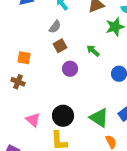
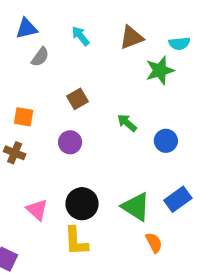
gray semicircle: (55, 27) -> (40, 57), moved
green arrow: (93, 51) -> (127, 123), moved
purple circle: (70, 69) -> (70, 142), moved

